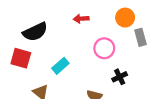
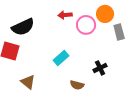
pink circle: (104, 48) -> (86, 25), moved
cyan rectangle: (60, 66) -> (61, 58), moved

